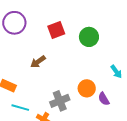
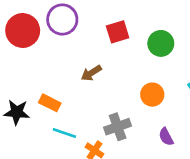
orange circle: (87, 88) -> (152, 95), moved
purple semicircle: (104, 99) -> (166, 137), moved

